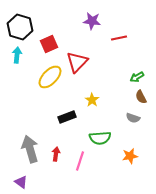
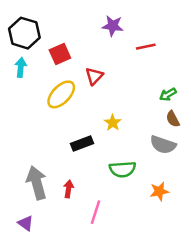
red triangle: (77, 62) -> (94, 76), size x0.7
gray semicircle: (133, 118) -> (163, 145), size x1.5
pink line: (80, 161) -> (96, 212), moved

